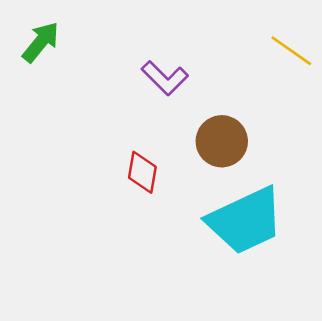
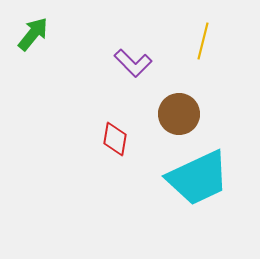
yellow line: (291, 51) -> (203, 41), moved, turned 69

